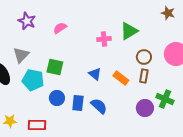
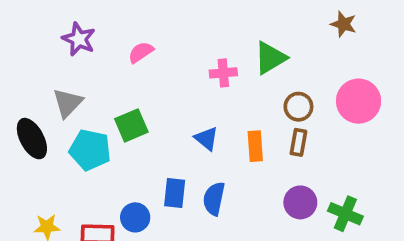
green square: (55, 67) -> (131, 125), turned -36
orange rectangle: (121, 78) -> (255, 146), turned 49
blue circle: (57, 98) -> (135, 217), moved
green cross: (165, 99) -> (345, 214), moved
blue semicircle: (99, 106) -> (214, 199), turned -120

